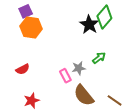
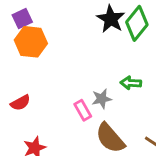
black star: (89, 25) -> (111, 19), moved
green arrow: (99, 58) -> (131, 83), turned -136

